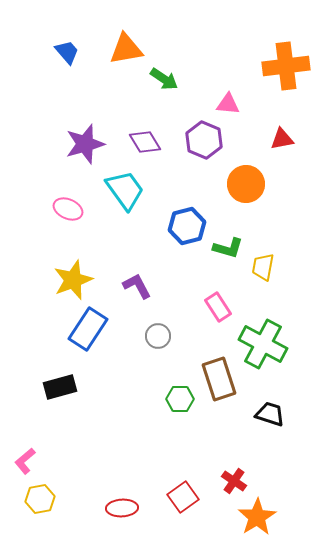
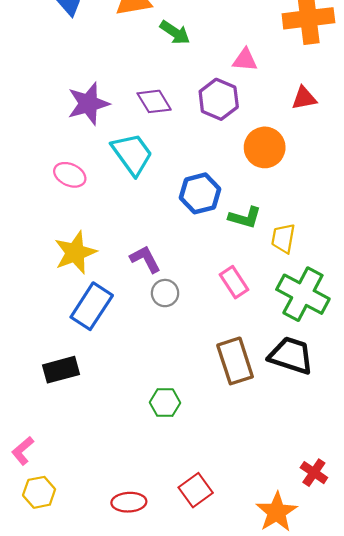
gray circle: (158, 336) -> (165, 293), moved
green cross: (263, 344) -> (303, 294), moved
green hexagon: (180, 399) -> (165, 403), moved
black trapezoid: (270, 414) -> (291, 355), moved, size x1.4
red cross: (234, 481) -> (314, 473), moved

